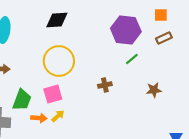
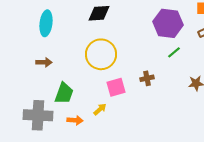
pink square: (53, 94) -> (116, 87), moved
orange arrow: (39, 118) -> (75, 120), moved

